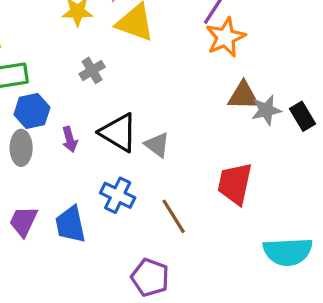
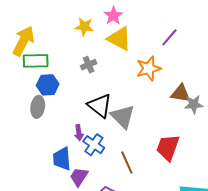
orange star: (226, 37) -> (149, 68), moved
purple arrow: (70, 139) -> (79, 133), moved
gray triangle: (157, 145) -> (123, 117), size x1.5
purple trapezoid: (23, 221) -> (79, 177), moved

